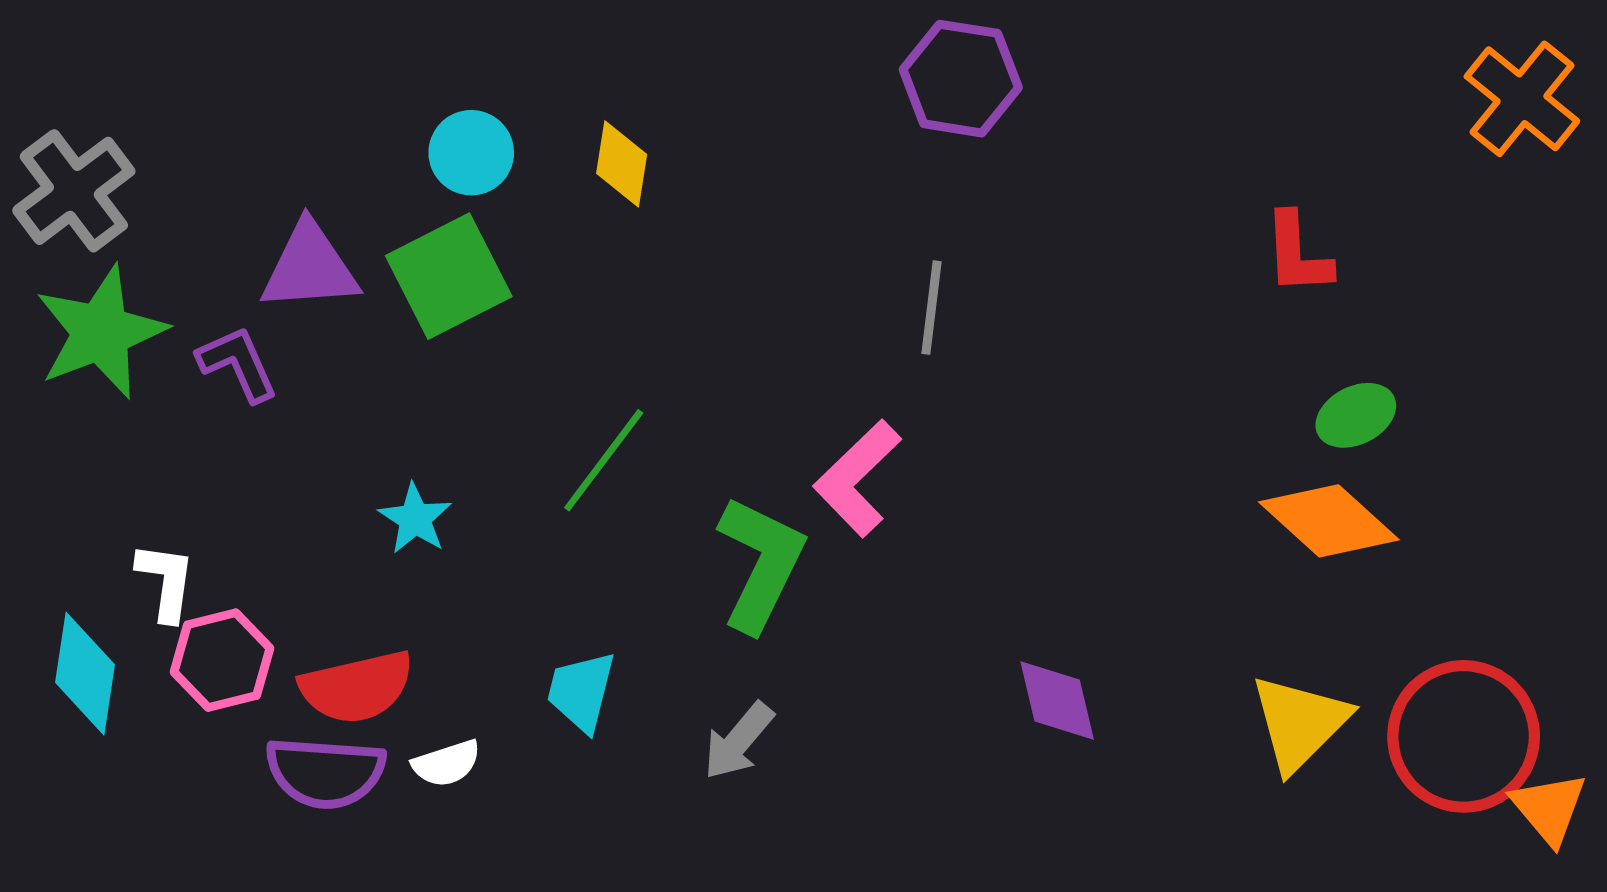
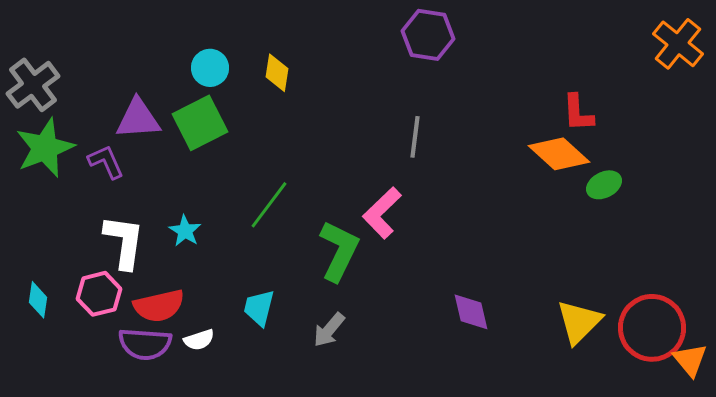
orange diamond: (1329, 521) -> (559, 154), moved
white L-shape: (166, 581) -> (124, 242), moved, size x1.5
cyan diamond: (85, 674) -> (38, 300), size x0.7

